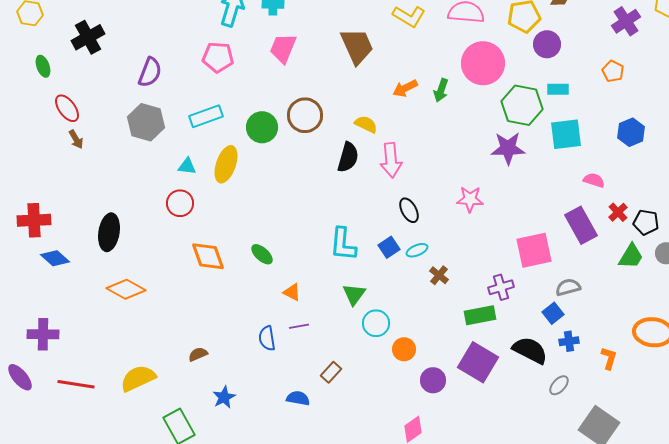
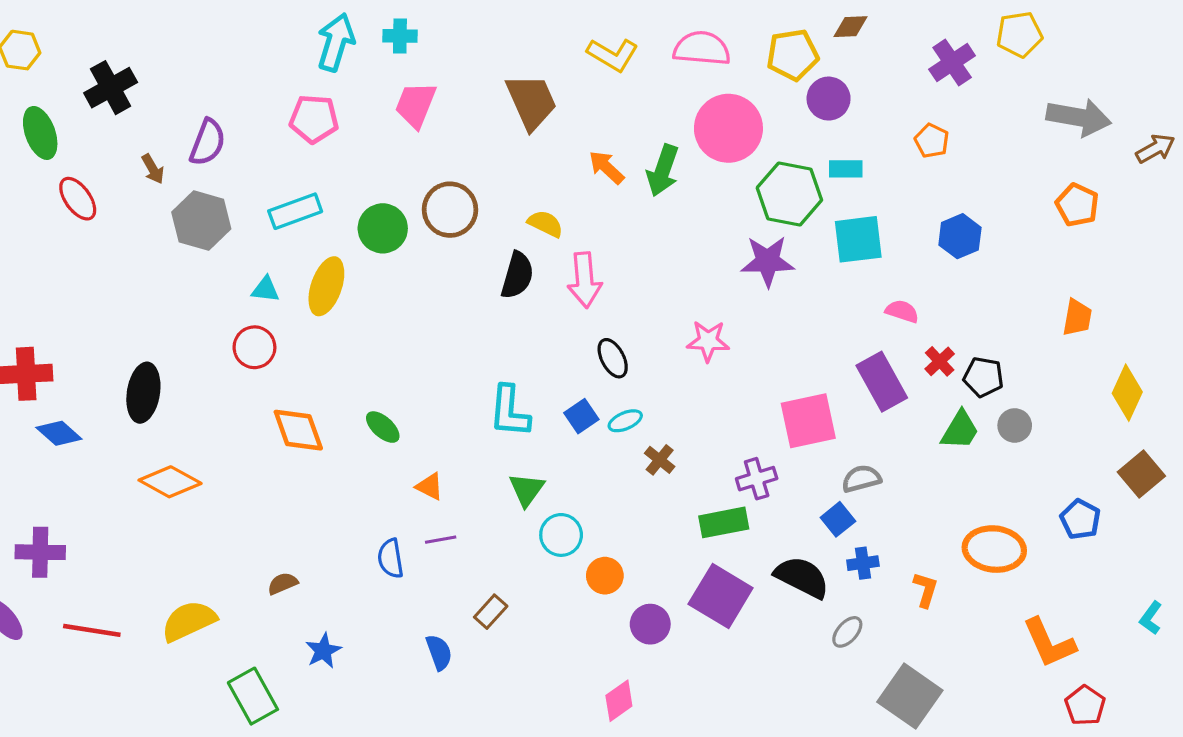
green ellipse: (43, 66) -> (40, 133), size x1.5
orange arrow: (405, 88) -> (606, 167), turned 70
green arrow: (441, 90) -> (663, 171), size x1.4
brown arrow: (76, 139) -> (153, 169), moved
blue semicircle: (298, 398) -> (439, 652), turned 60

